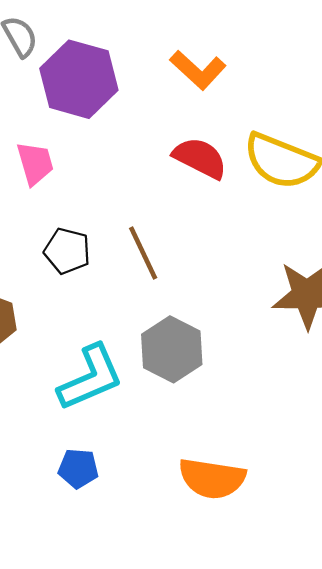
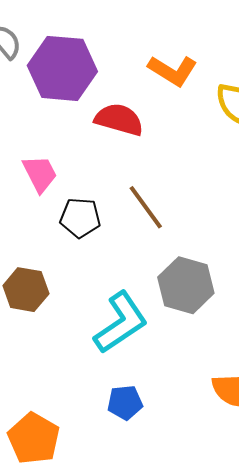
orange L-shape: (198, 70) -> (173, 71), moved
red semicircle: (200, 158) -> (119, 119), moved
pink trapezoid: (35, 163) -> (40, 174), moved

